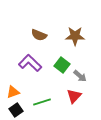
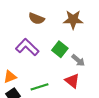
red triangle: (74, 96) -> (72, 81), turned -35

